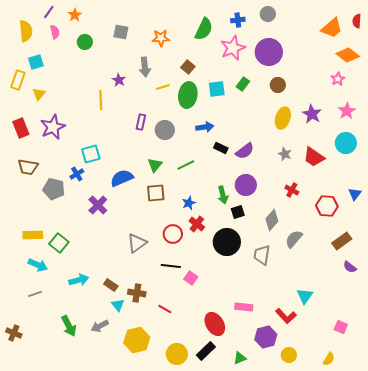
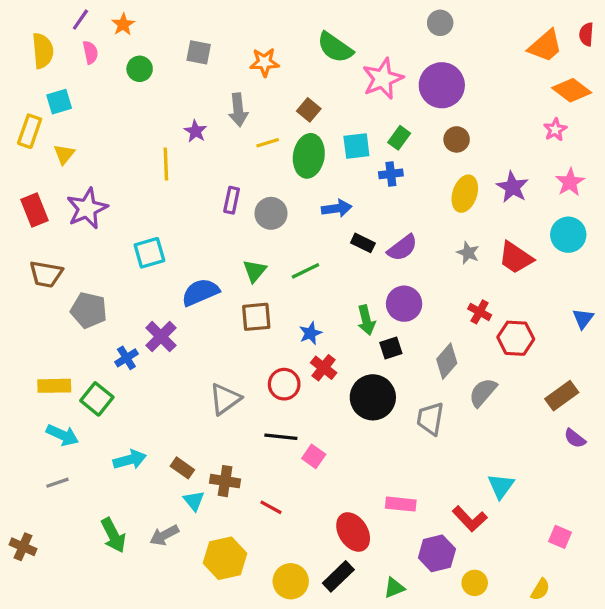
blue cross: (238, 20) -> (391, 174), moved
green semicircle: (204, 29) -> (335, 47), turned 100
blue cross: (77, 174) -> (126, 358), moved
red hexagon: (327, 206) -> (516, 338), moved

